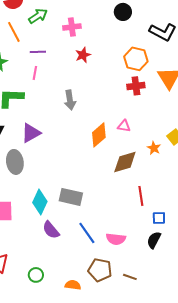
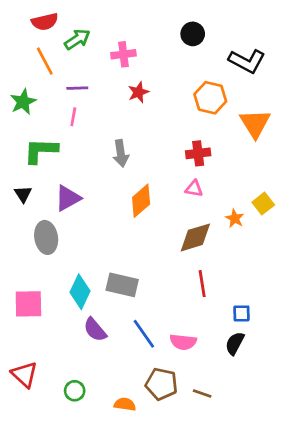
red cross: (136, 86) -> (198, 153), moved
orange diamond: (99, 135) -> (141, 201), moved
red line: (141, 196) -> (202, 284), moved

